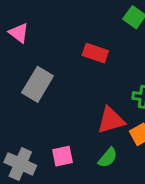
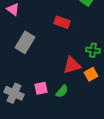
green semicircle: (108, 158) -> (62, 91), moved

